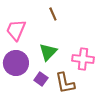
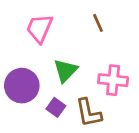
brown line: (53, 14) -> (98, 23), moved
pink trapezoid: (16, 30) -> (40, 28), moved

